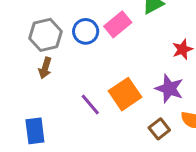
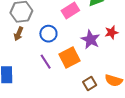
blue circle: (86, 31) -> (48, 34), moved
purple star: (169, 89) -> (91, 39), moved

